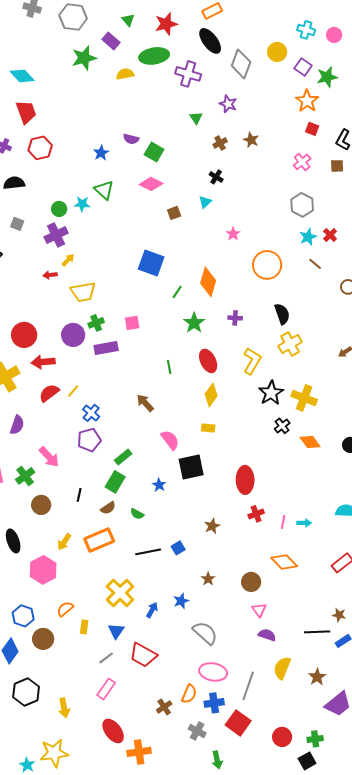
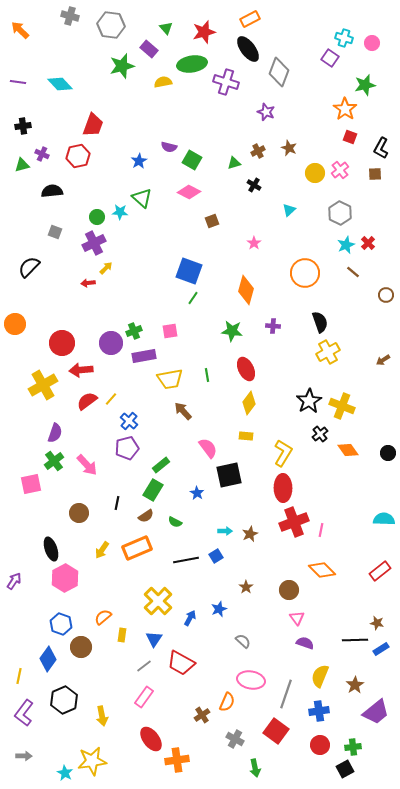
yellow circle: (277, 52) -> (315, 173), moved
purple square: (303, 67) -> (330, 58), moved
red trapezoid: (26, 112) -> (93, 125), moved, turned 40
green triangle: (196, 118) -> (234, 163), moved, turned 48
cyan triangle: (205, 202) -> (289, 210), moved
pink star: (233, 234) -> (254, 243), moved
yellow trapezoid: (83, 292) -> (170, 379), moved
green line: (177, 292) -> (193, 298), moved
green star: (194, 323) -> (232, 331), turned -30
yellow L-shape: (252, 361) -> (283, 453), moved
green cross: (25, 476) -> (54, 461), moved
red cross: (256, 514) -> (294, 522), size x1.8
cyan arrow: (304, 523) -> (225, 531), moved
pink hexagon: (43, 570) -> (65, 578), moved
gray semicircle: (205, 633) -> (243, 641), size x0.6
blue cross: (214, 703) -> (319, 711), moved

